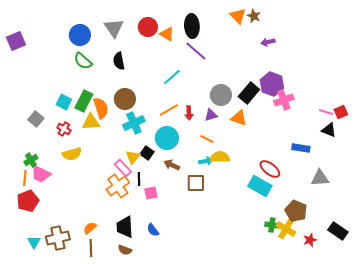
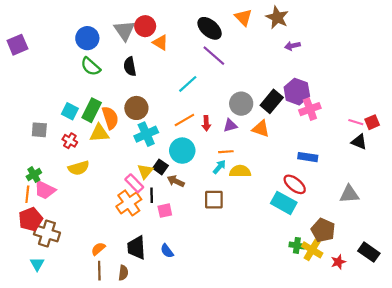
orange triangle: (238, 16) -> (243, 17), moved
brown star: (254, 16) -> (277, 17), size x1.5
black ellipse: (192, 26) -> (210, 28), turned -45
red circle: (148, 27) -> (145, 26), moved
orange triangle: (167, 34) -> (160, 43), moved
gray square: (36, 119) -> (39, 130), turned -35
orange line: (207, 139) -> (226, 152), turned -32
blue rectangle: (301, 148) -> (308, 157), moved
cyan arrow: (206, 161) -> (219, 167), moved, turned -40
brown arrow: (172, 165) -> (176, 181), moved
brown cross: (58, 238) -> (47, 233), moved, turned 30
brown semicircle: (125, 250) -> (123, 273), moved, turned -104

